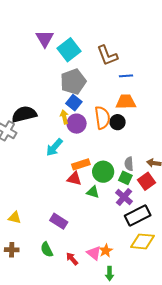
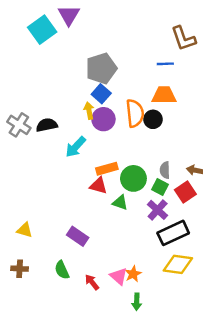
cyan square: (69, 50) -> (42, 30), moved
brown L-shape: (107, 55) -> (183, 38), moved
black semicircle: (24, 114) -> (47, 125), moved, size x0.7

